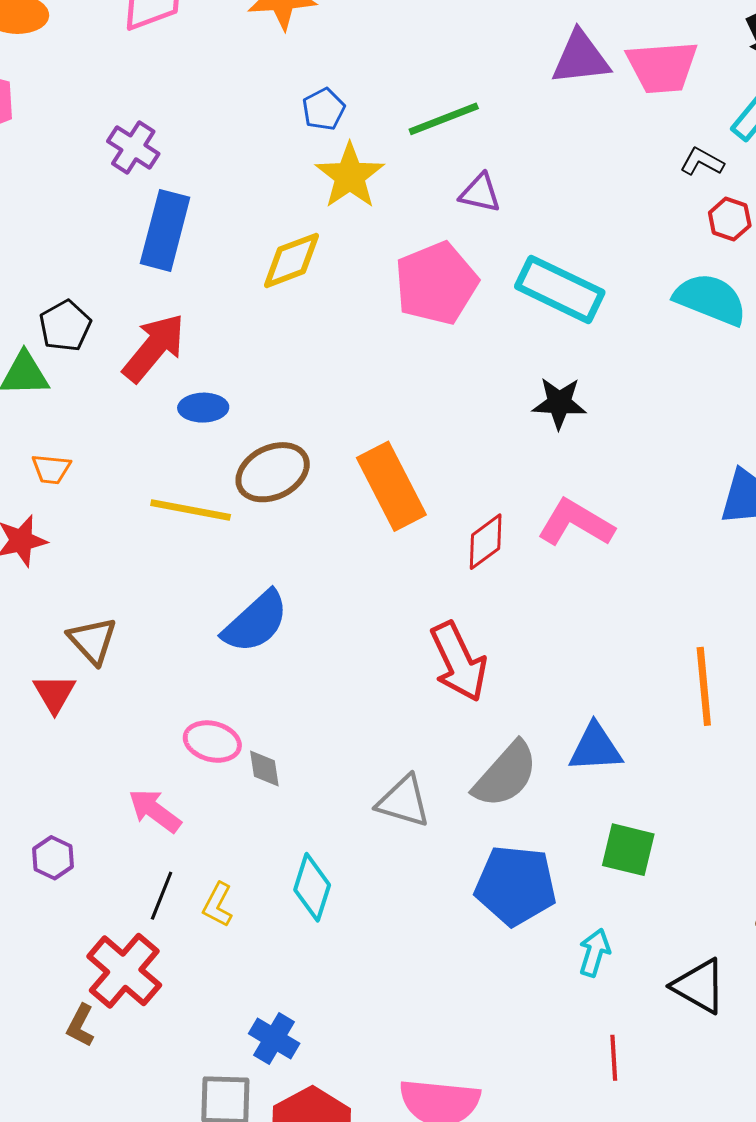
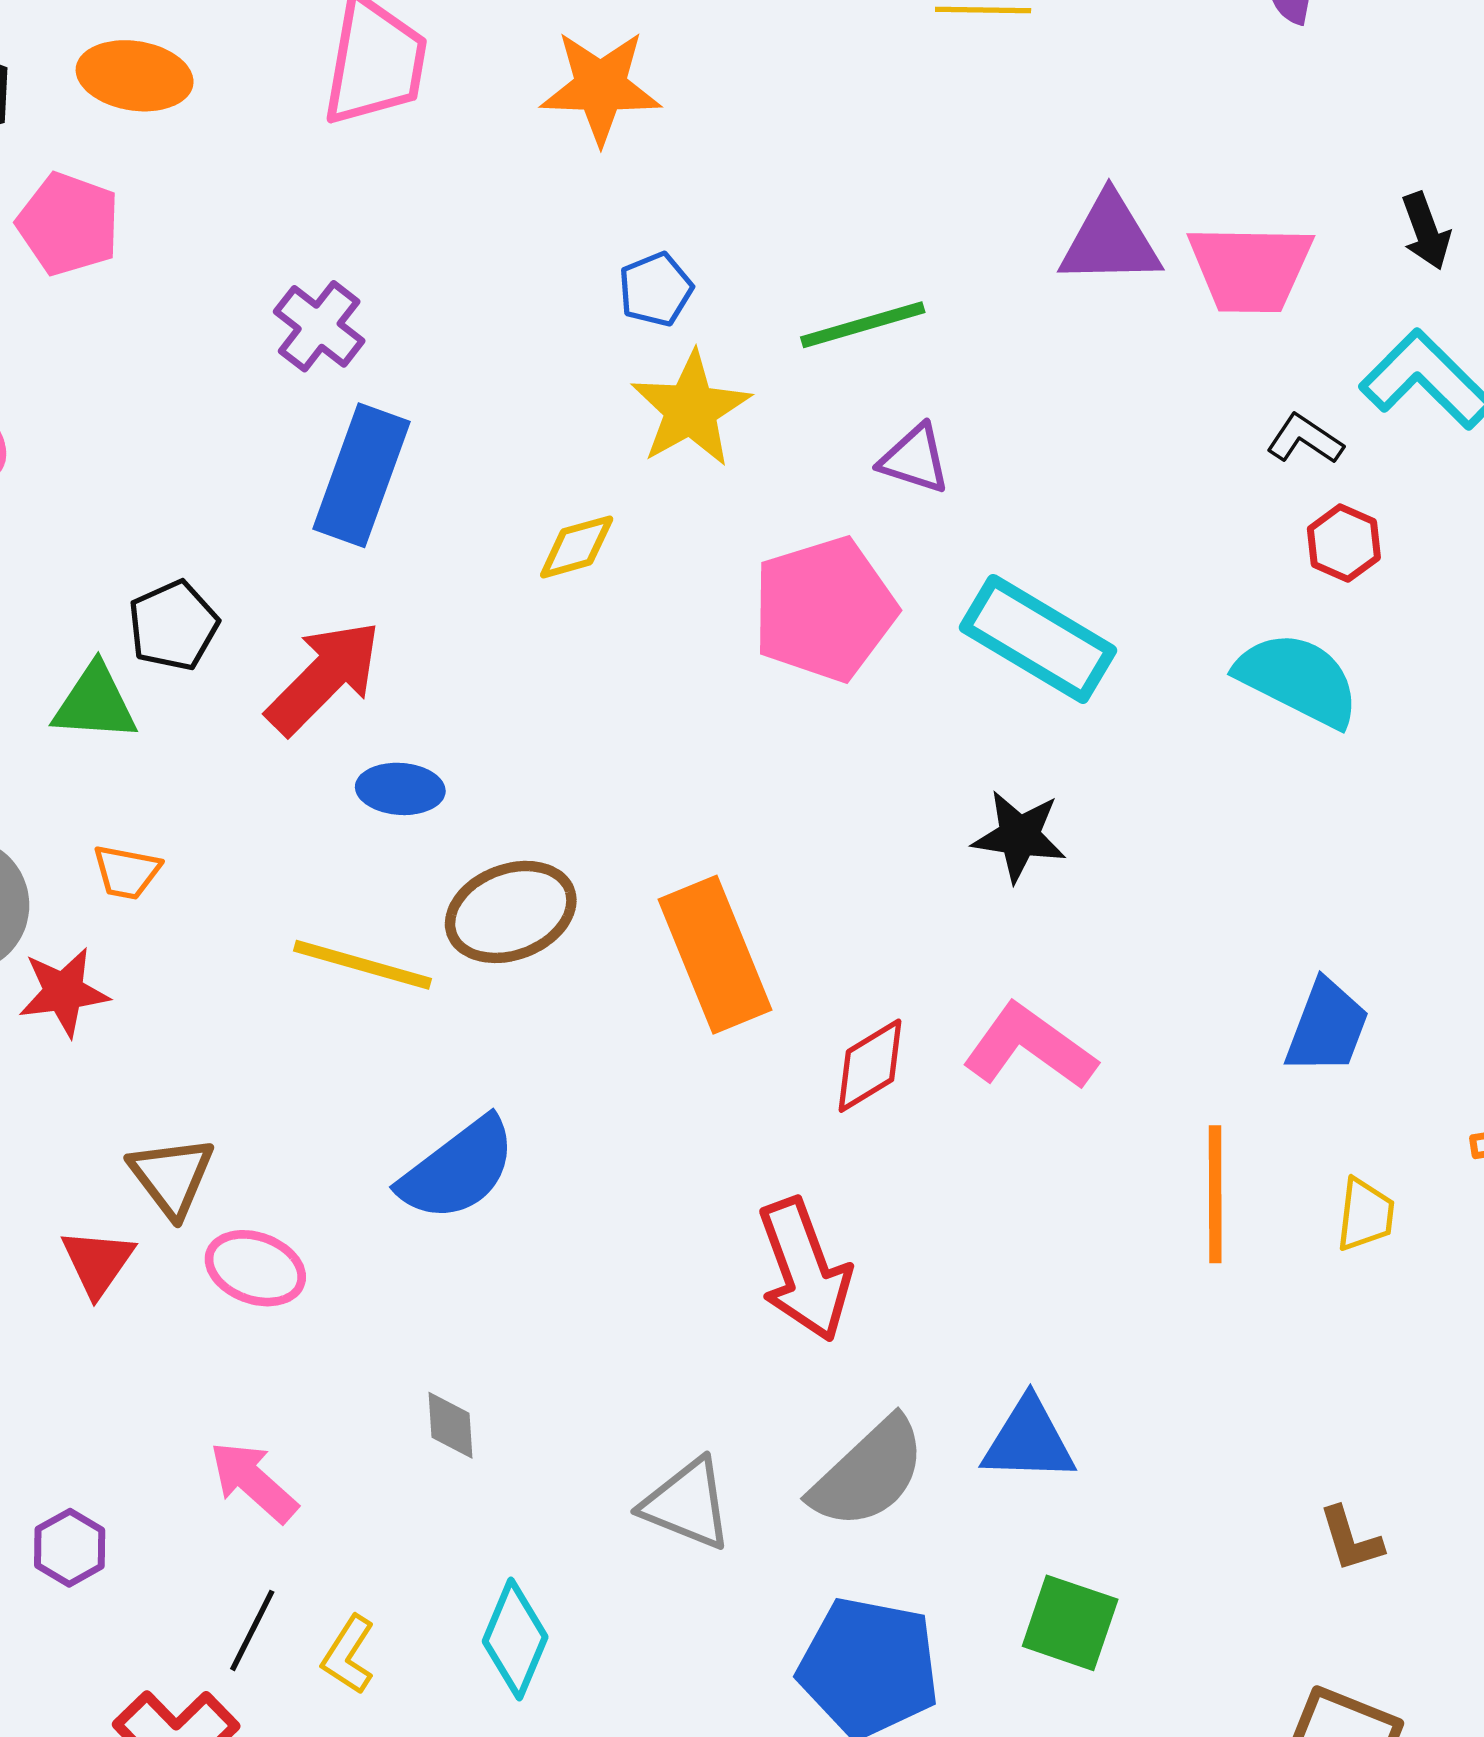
yellow diamond: (292, 260) -> (577, 547), size x0.7
orange line: (704, 686) -> (1215, 1194), moved
pink ellipse: (212, 742) -> (255, 1268), moved

